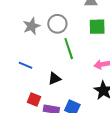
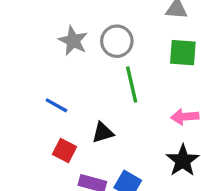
gray star: (32, 26) -> (73, 41), turned -30
red square: (34, 99) -> (64, 151), moved

